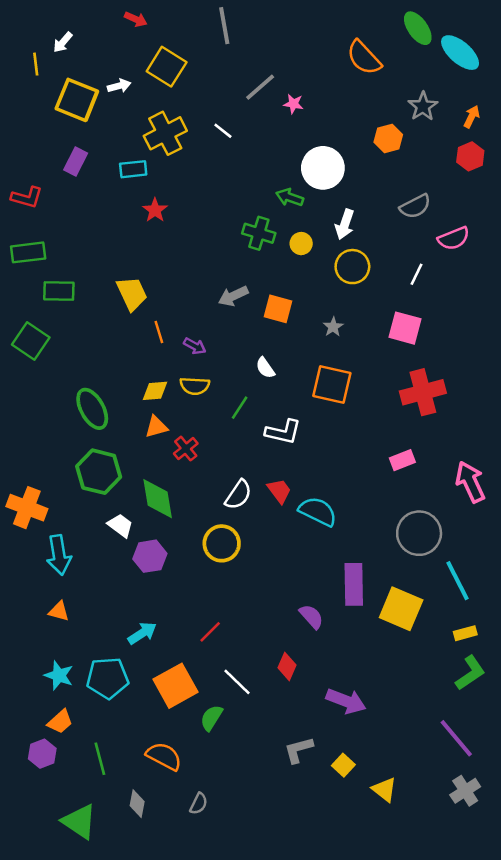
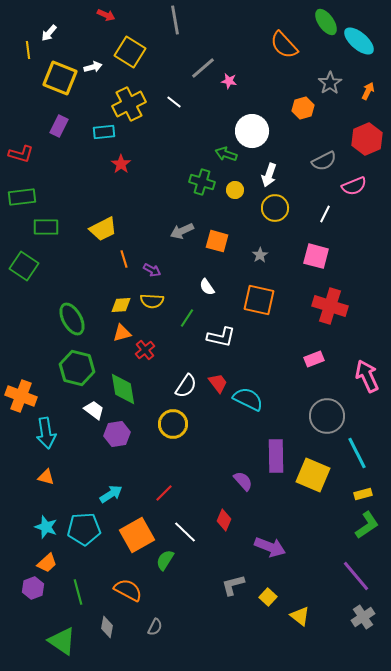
red hexagon: (470, 156) -> (367, 139), moved, size x1.4
yellow trapezoid: (132, 293) -> (103, 229), turned 88
red cross: (423, 392) -> (330, 306), turned 32

